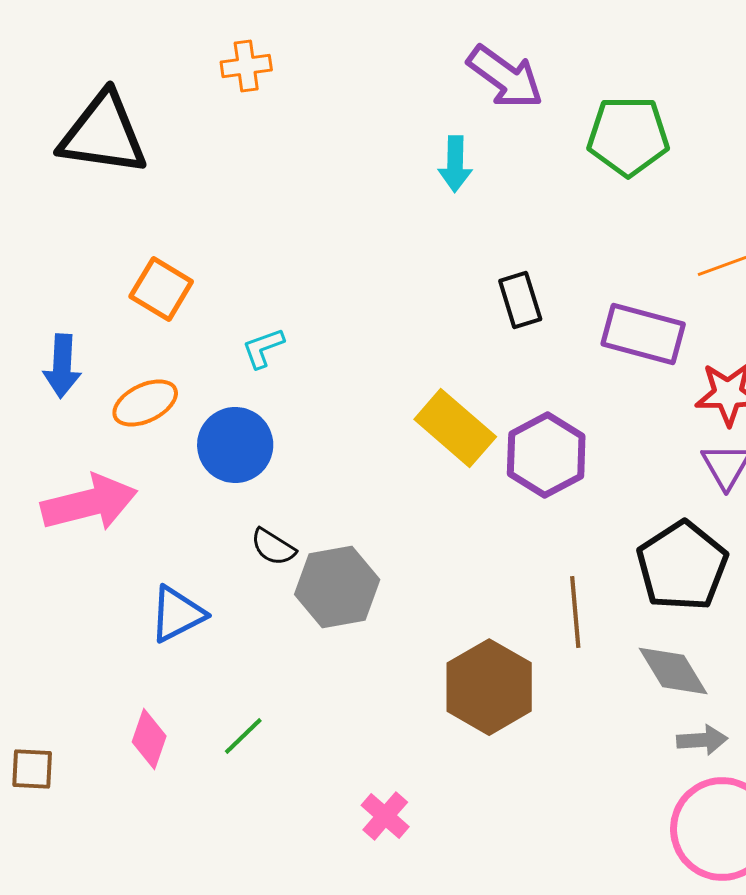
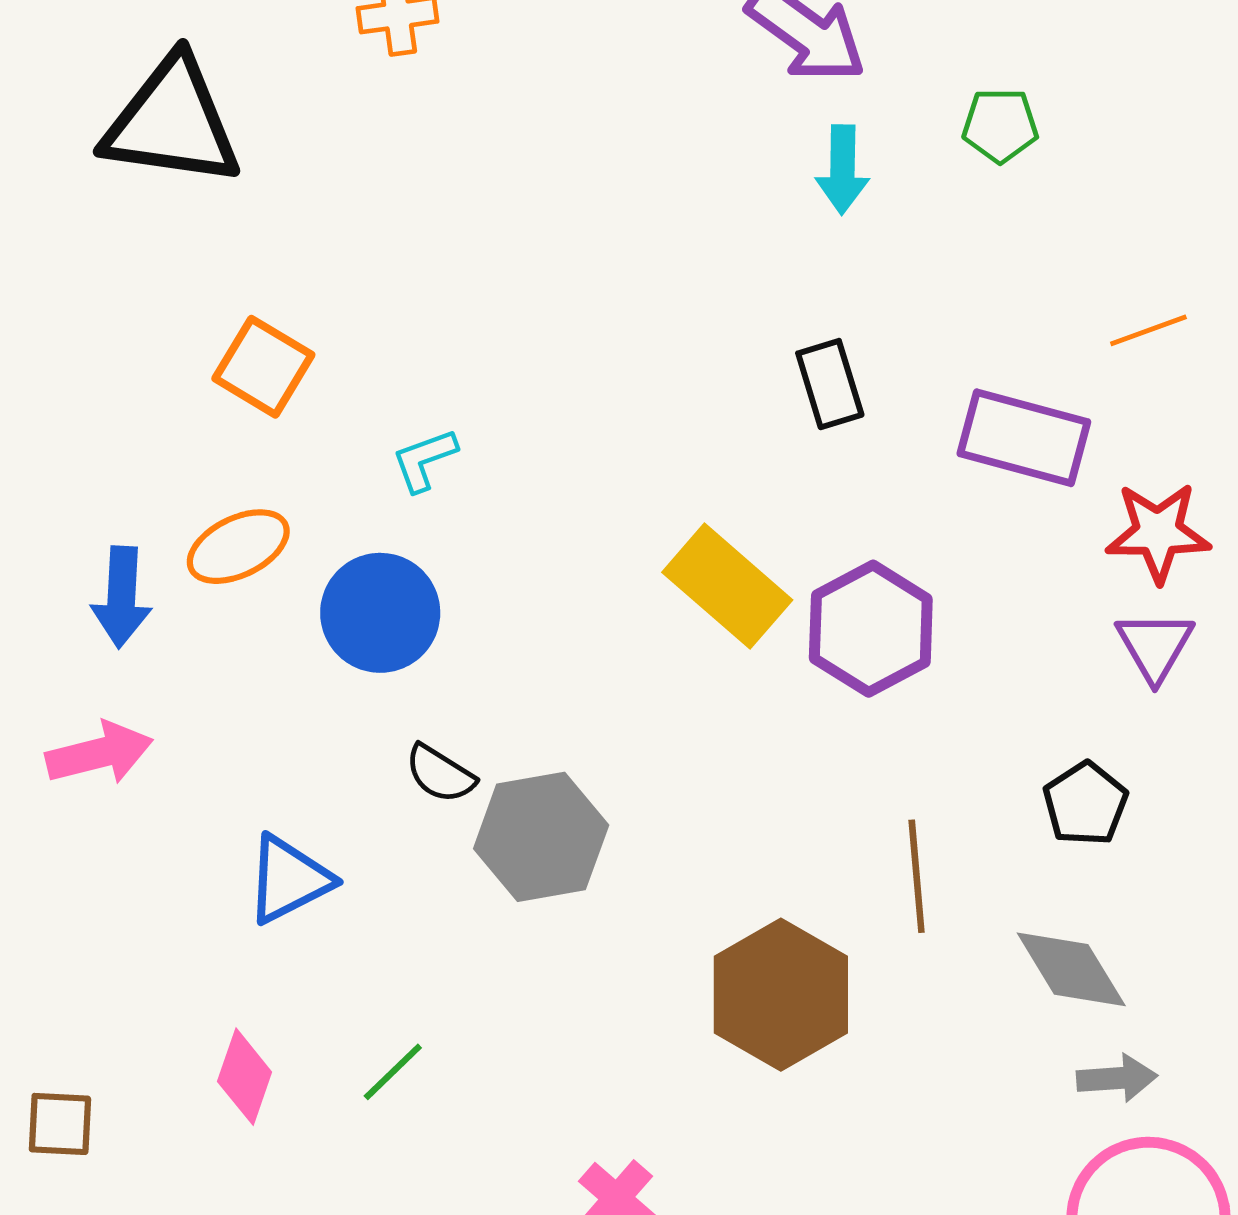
green pentagon: (628, 136) -> (1000, 125), size x0.6
cyan arrow: (455, 164) -> (842, 170), moved
blue arrow: (62, 366) -> (121, 597), moved
pink arrow: (89, 503) -> (99, 753), moved, size x0.7
black pentagon: (682, 566) -> (1085, 804), size x0.6

